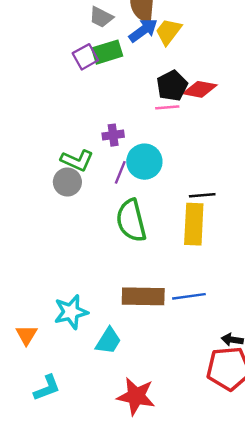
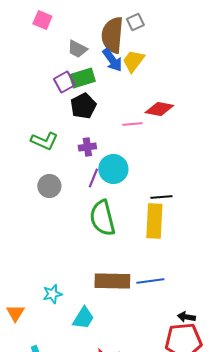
blue arrow: (143, 30) -> (112, 60), turned 90
black pentagon: (172, 86) -> (83, 106), moved
green L-shape: (77, 160) -> (44, 141), moved
cyan star: (71, 312) -> (52, 294), size x0.7

